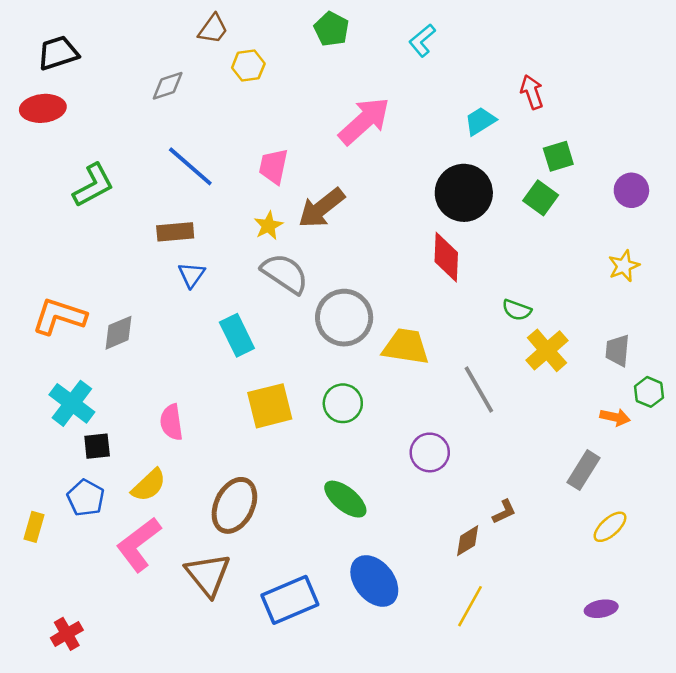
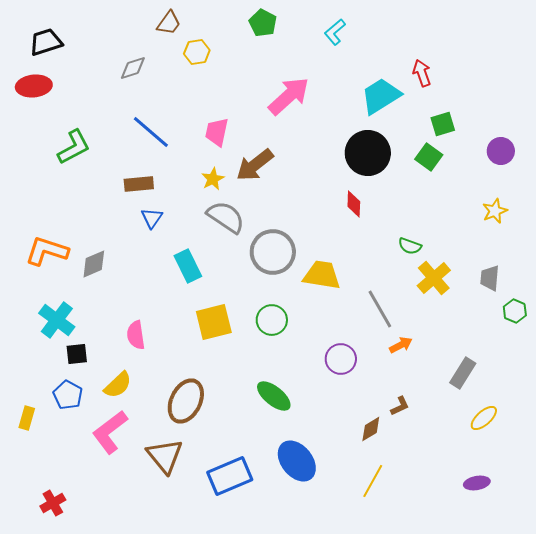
cyan trapezoid: (480, 121) -> (381, 96), size x1.6
red diamond: (446, 257) -> (354, 204), size x0.7
orange arrow: (615, 417) -> (401, 345), moved, turned -40

